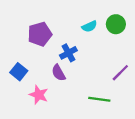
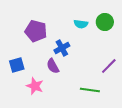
cyan semicircle: (89, 26) -> (81, 24), turned 32
purple pentagon: (40, 34) -> (36, 31), turned 30
blue square: (19, 72) -> (17, 65), turned 35

